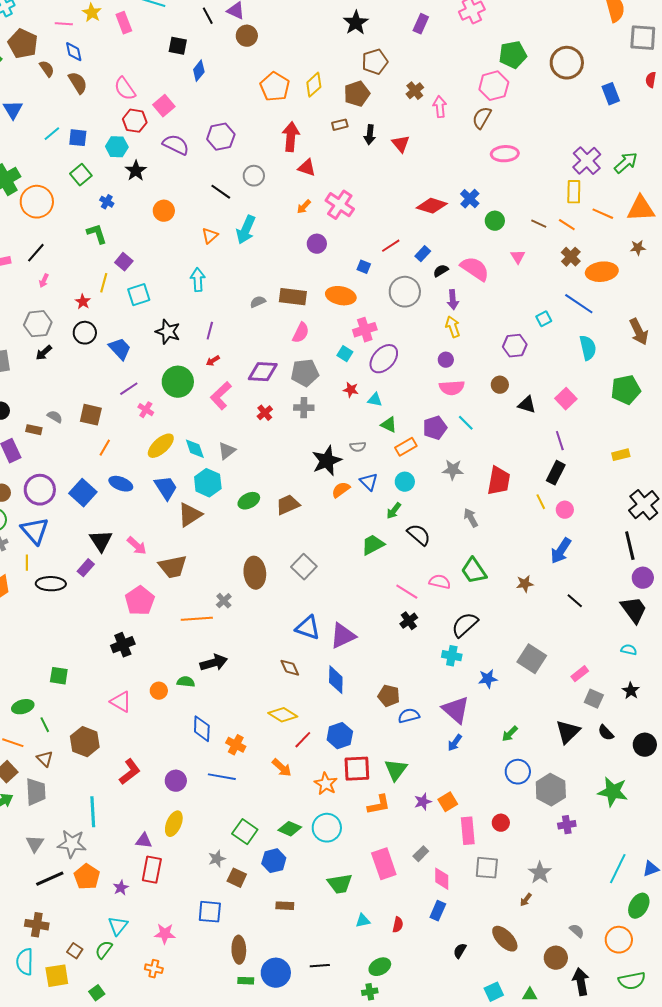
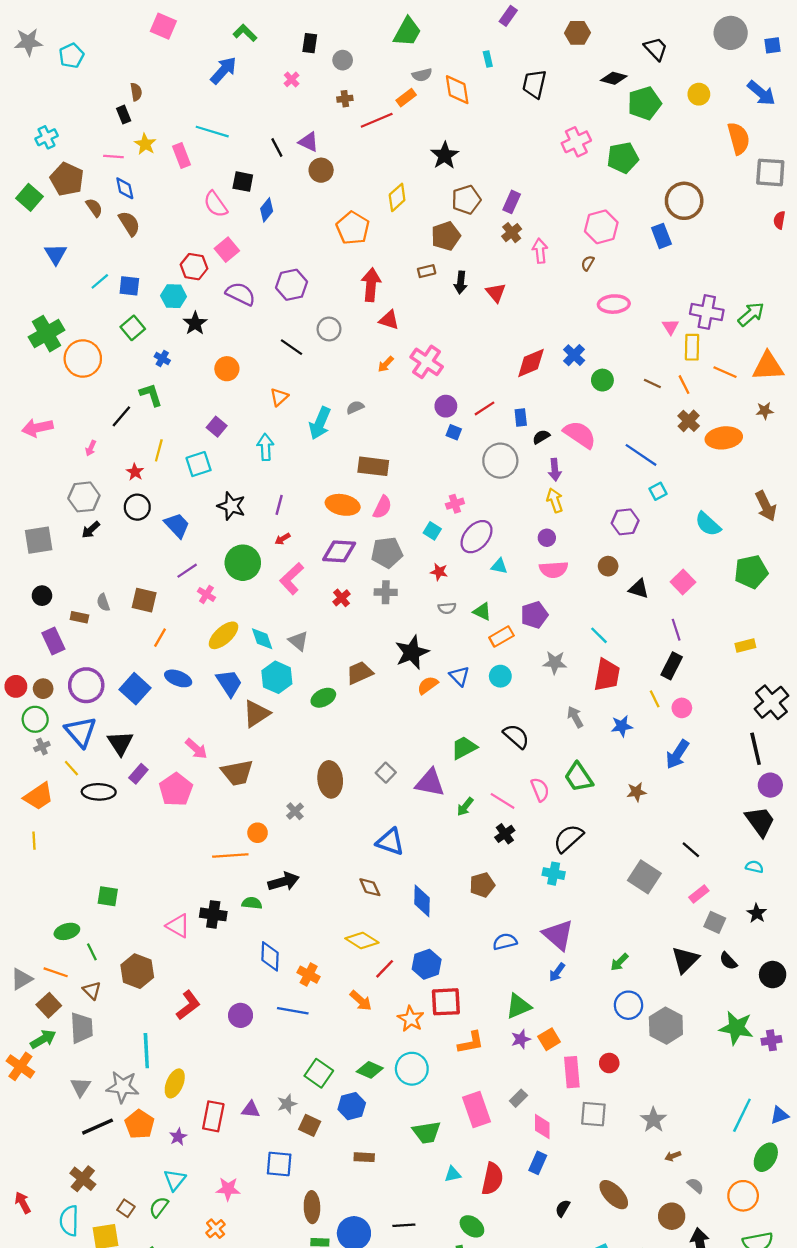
purple rectangle: (421, 24) -> (512, 202), moved
green pentagon: (513, 55) -> (623, 158), moved
yellow diamond: (314, 85) -> (397, 197), moved
pink semicircle: (125, 89) -> (216, 204), moved
blue rectangle: (611, 94) -> (661, 236), moved
brown semicircle: (482, 118) -> (588, 263), size x0.6
purple cross: (587, 161) -> (707, 312), turned -36
red diamond: (432, 206) -> (531, 363), turned -40
orange line: (567, 225) -> (684, 385), turned 30
cyan arrow: (246, 230) -> (320, 423), moved
purple circle: (317, 244) -> (446, 406), moved
black line: (36, 253) -> (121, 416), moved
blue rectangle: (423, 254) -> (521, 417), turned -49
pink triangle: (518, 257) -> (670, 327), moved
purple square: (124, 262) -> (217, 427), moved
orange ellipse: (341, 296) -> (343, 505), moved
gray semicircle: (258, 302) -> (355, 407), moved
blue line: (579, 304) -> (641, 455), moved
pink cross: (365, 330) -> (455, 504), size x0.7
cyan semicircle: (588, 348) -> (708, 524), turned 145
cyan triangle: (375, 400) -> (499, 566), moved
gray semicircle: (55, 417) -> (103, 602), turned -140
cyan line: (466, 423) -> (599, 635), moved
gray semicircle: (358, 447) -> (447, 608), moved
gray triangle: (227, 451) -> (298, 641), turned -42
brown trapezoid: (288, 505) -> (360, 673), moved
green arrow: (394, 511) -> (465, 807), moved
black triangle: (101, 541) -> (120, 743), moved
yellow line: (27, 563) -> (71, 768), turned -42
gray square: (304, 567) -> (386, 773), size x0.7
pink semicircle: (440, 582) -> (540, 790), turned 55
pink pentagon: (140, 601) -> (176, 790), moved
black line: (575, 601) -> (691, 850), moved
orange line: (197, 619) -> (230, 855), moved
purple triangle: (343, 636) -> (430, 783), moved, turned 36
black cross: (123, 645) -> (213, 914), moved, turned 30
blue star: (488, 679) -> (622, 726), moved
orange circle: (159, 691) -> (258, 833), moved
brown pentagon: (389, 696) -> (482, 885), moved, turned -30
green triangle: (396, 770) -> (518, 1006), moved, turned 30
yellow ellipse: (174, 824) -> (175, 1083), moved
purple cross: (567, 825) -> (771, 1040), moved
purple triangle: (144, 841) -> (251, 1110), moved
brown arrow: (526, 900) -> (673, 1156), moved, turned 32
brown cross: (37, 925) -> (83, 1179), turned 30
red semicircle: (398, 925) -> (492, 1179), size x1.8
green ellipse: (380, 967) -> (472, 1226), turned 65
orange cross: (154, 969) -> (216, 1229), turned 36

